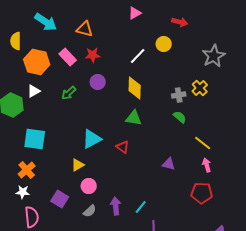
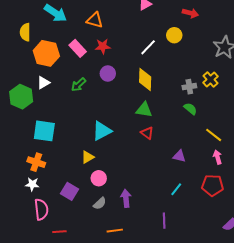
red triangle: (123, 147) -> (147, 133), moved
orange cross: (27, 170) -> (36, 162), turned -30
cyan line: (141, 207) -> (176, 189), moved

